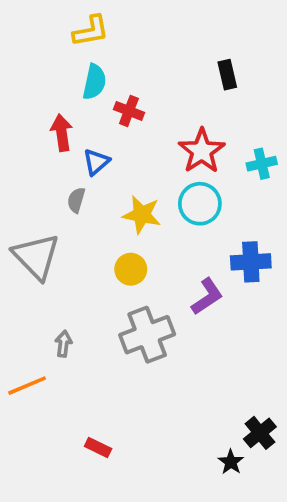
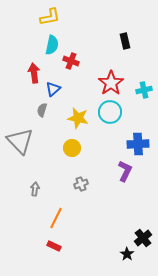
purple L-shape: (207, 296) -> (125, 171), moved, turned -30
gray cross: (147, 335) -> (81, 184), size x0.5
orange line: (27, 386) -> (56, 218), moved, turned -40

